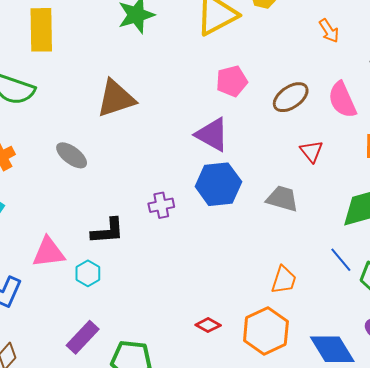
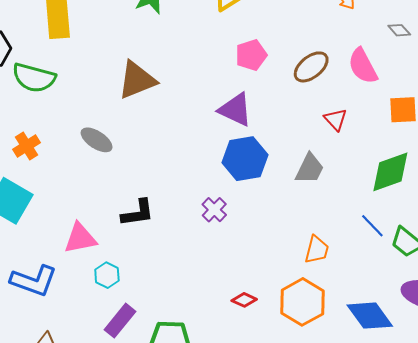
gray trapezoid: (282, 199) -> (310, 169), turned 104
purple cross: (161, 205) -> (214, 210), moved, turned -30
cyan hexagon: (88, 273) -> (107, 275), moved

